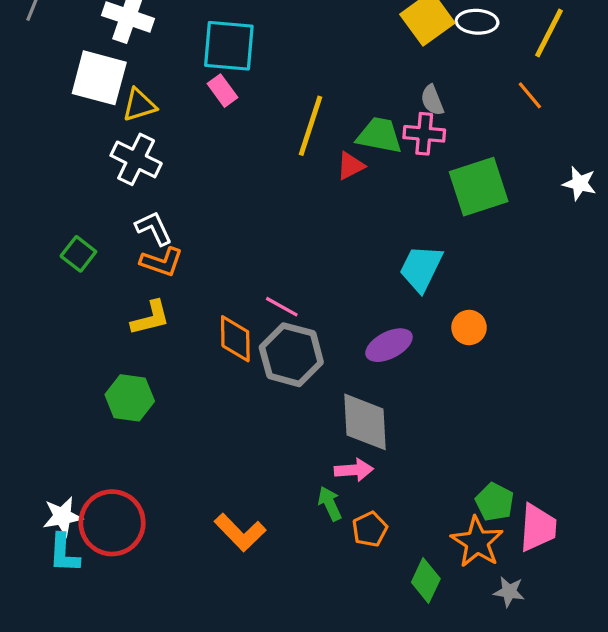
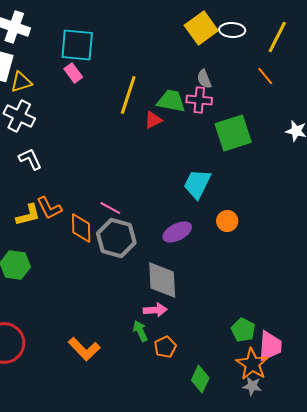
orange L-shape: (162, 262) -> (49, 208), moved, turned 44
orange star: (477, 542) -> (252, 364), moved

